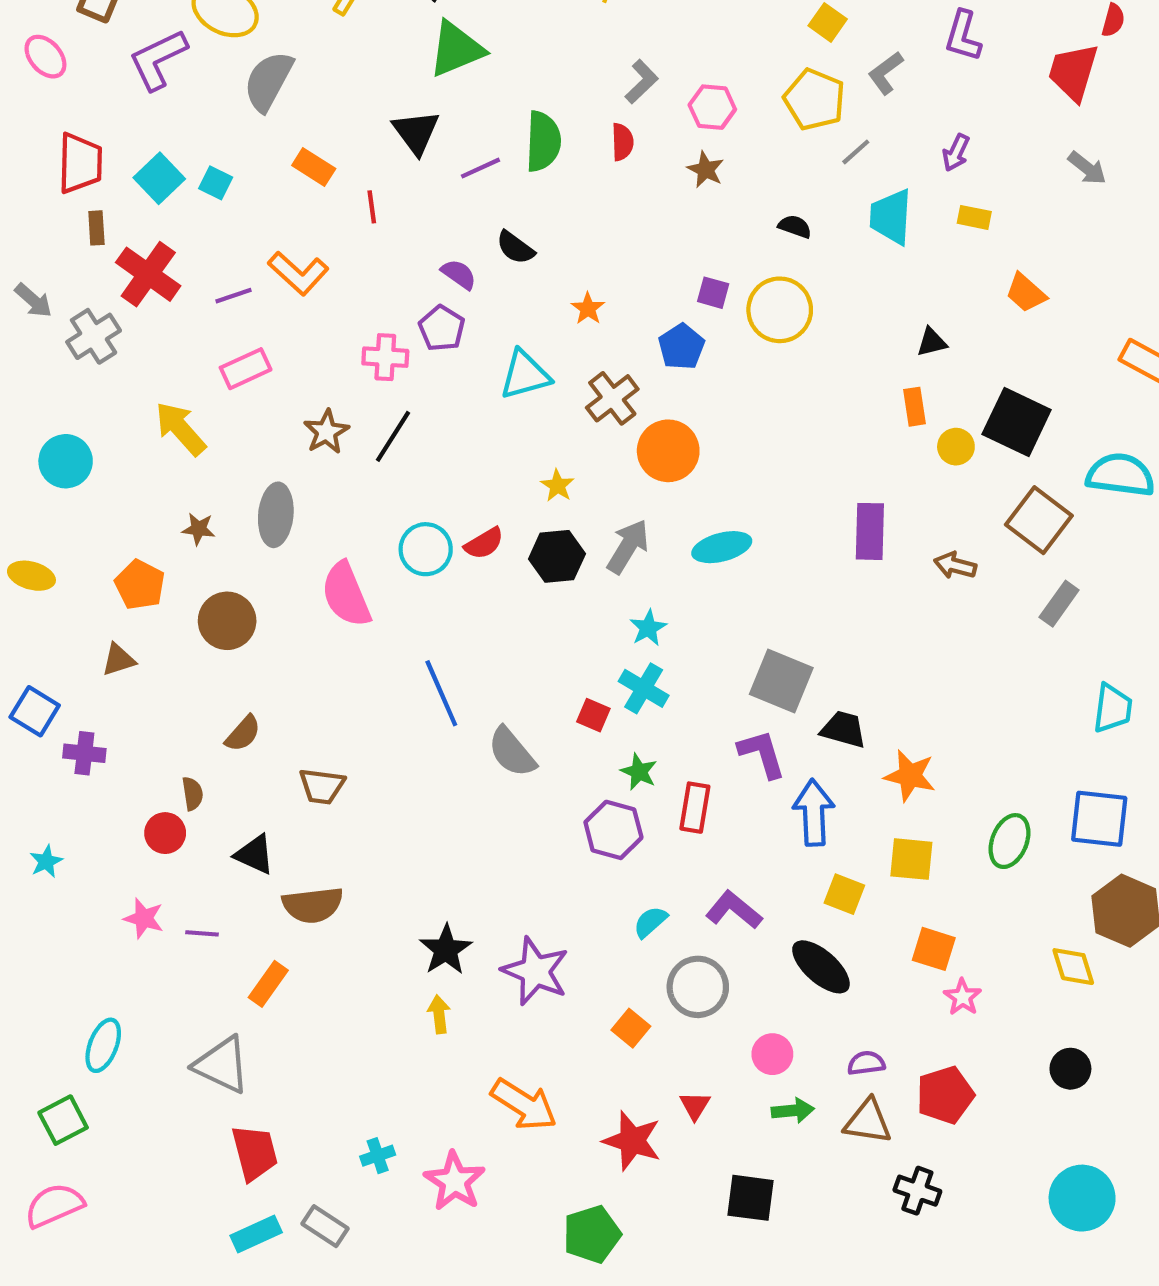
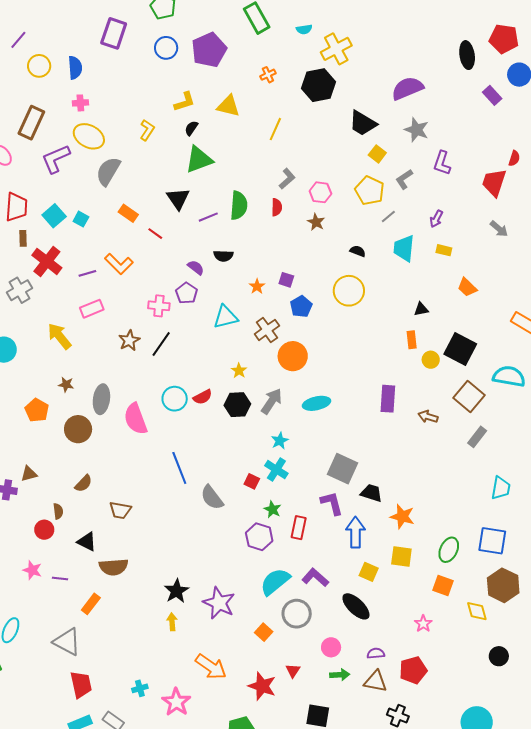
red line: (372, 207) -> (155, 234), turned -49
black semicircle: (515, 248) -> (223, 256), turned -36
purple square: (713, 293) -> (286, 280), moved
gray ellipse: (276, 515) -> (101, 399), moved
brown triangle: (118, 660) -> (29, 474), moved
cyan semicircle: (650, 922) -> (275, 582), size x1.8
orange square: (934, 949) -> (443, 586), moved
black circle: (1070, 1069) -> (499, 656), moved

